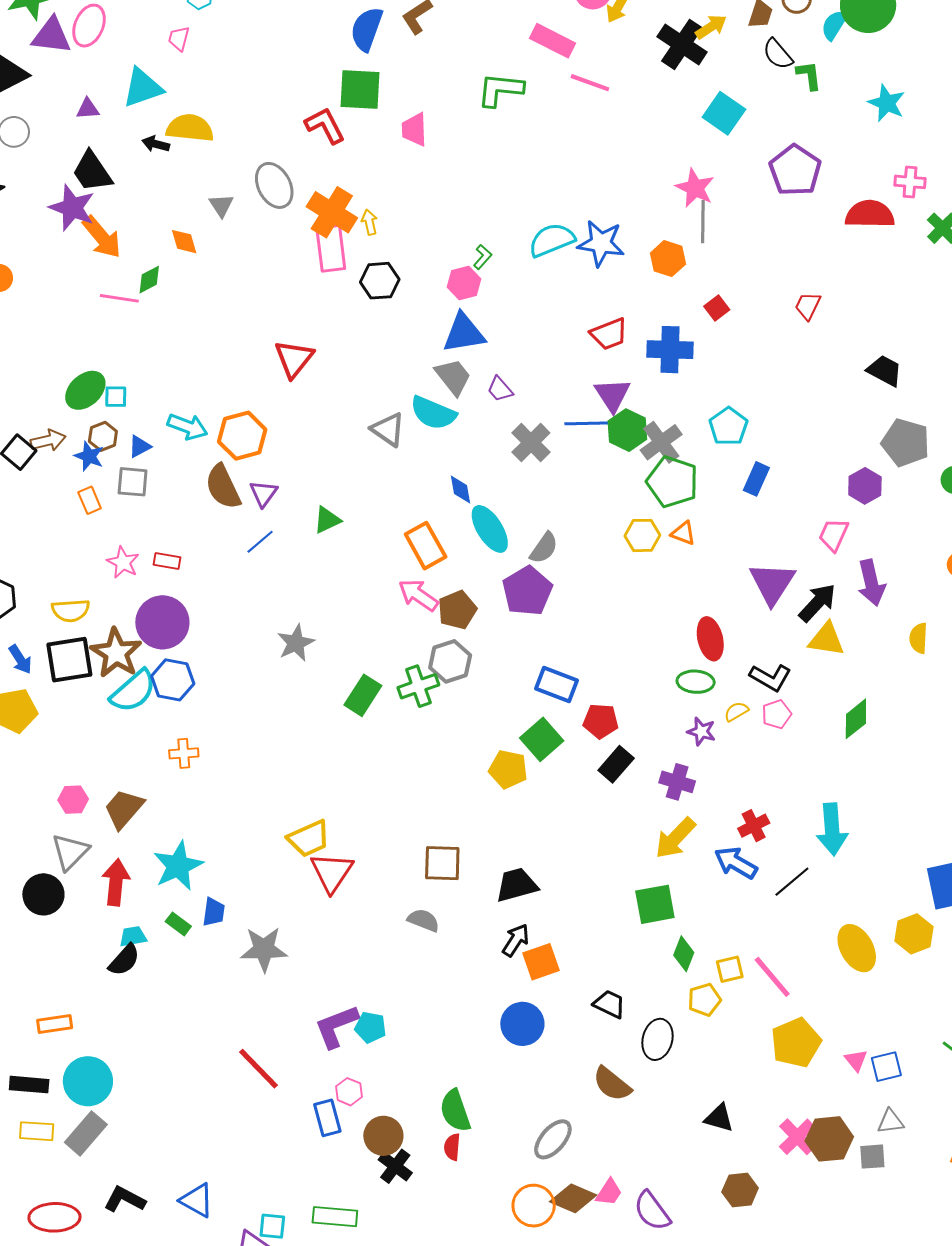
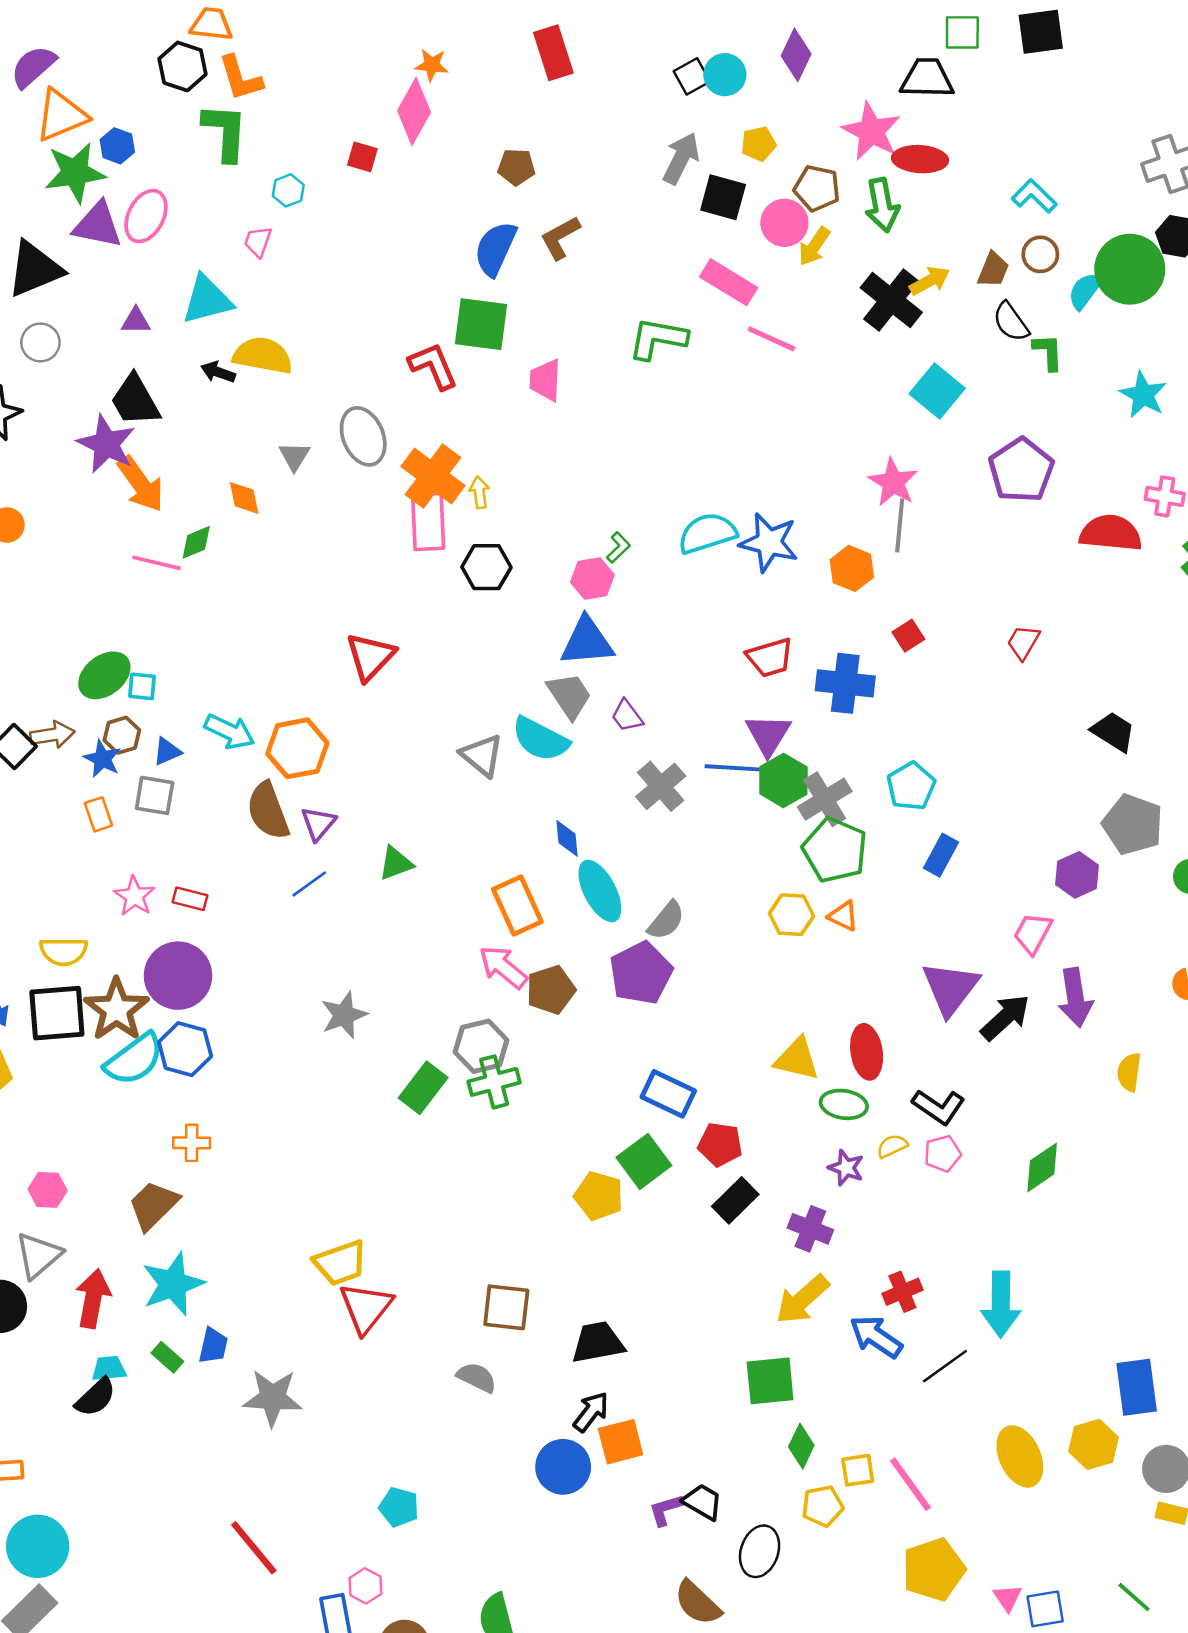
yellow triangle: (826, 639) -> (797, 1059), moved
gray hexagon: (450, 661) -> (481, 1046), moved
brown trapezoid: (124, 809) -> (153, 1205), moved
blue circle: (522, 1024) -> (563, 1467), moved
purple L-shape: (336, 1026) -> (666, 1510), moved, size x0.6

